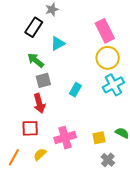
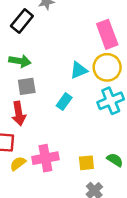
cyan triangle: (58, 43) -> (79, 70), moved
green arrow: (36, 60) -> (20, 61), turned 144
yellow semicircle: (40, 154) -> (18, 164), moved

